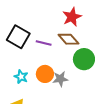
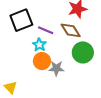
black square: (18, 37) -> (21, 20), turned 30
cyan star: (21, 77) -> (39, 45), moved

